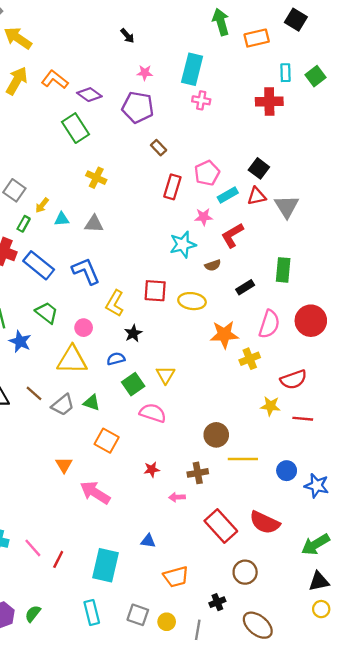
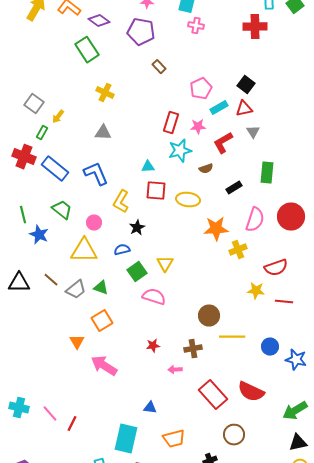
red rectangle: (172, 187) -> (171, 123), moved
gray triangle: (287, 206) -> (253, 132), moved, size x0.6
cyan triangle: (62, 219) -> (148, 167), moved
orange square: (107, 441) -> (102, 321), moved, turned 30
cyan rectangle: (105, 565) -> (126, 439), moved

